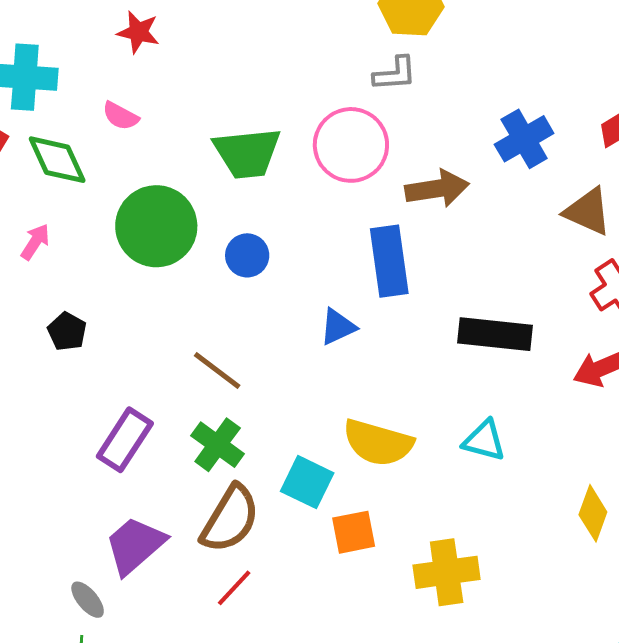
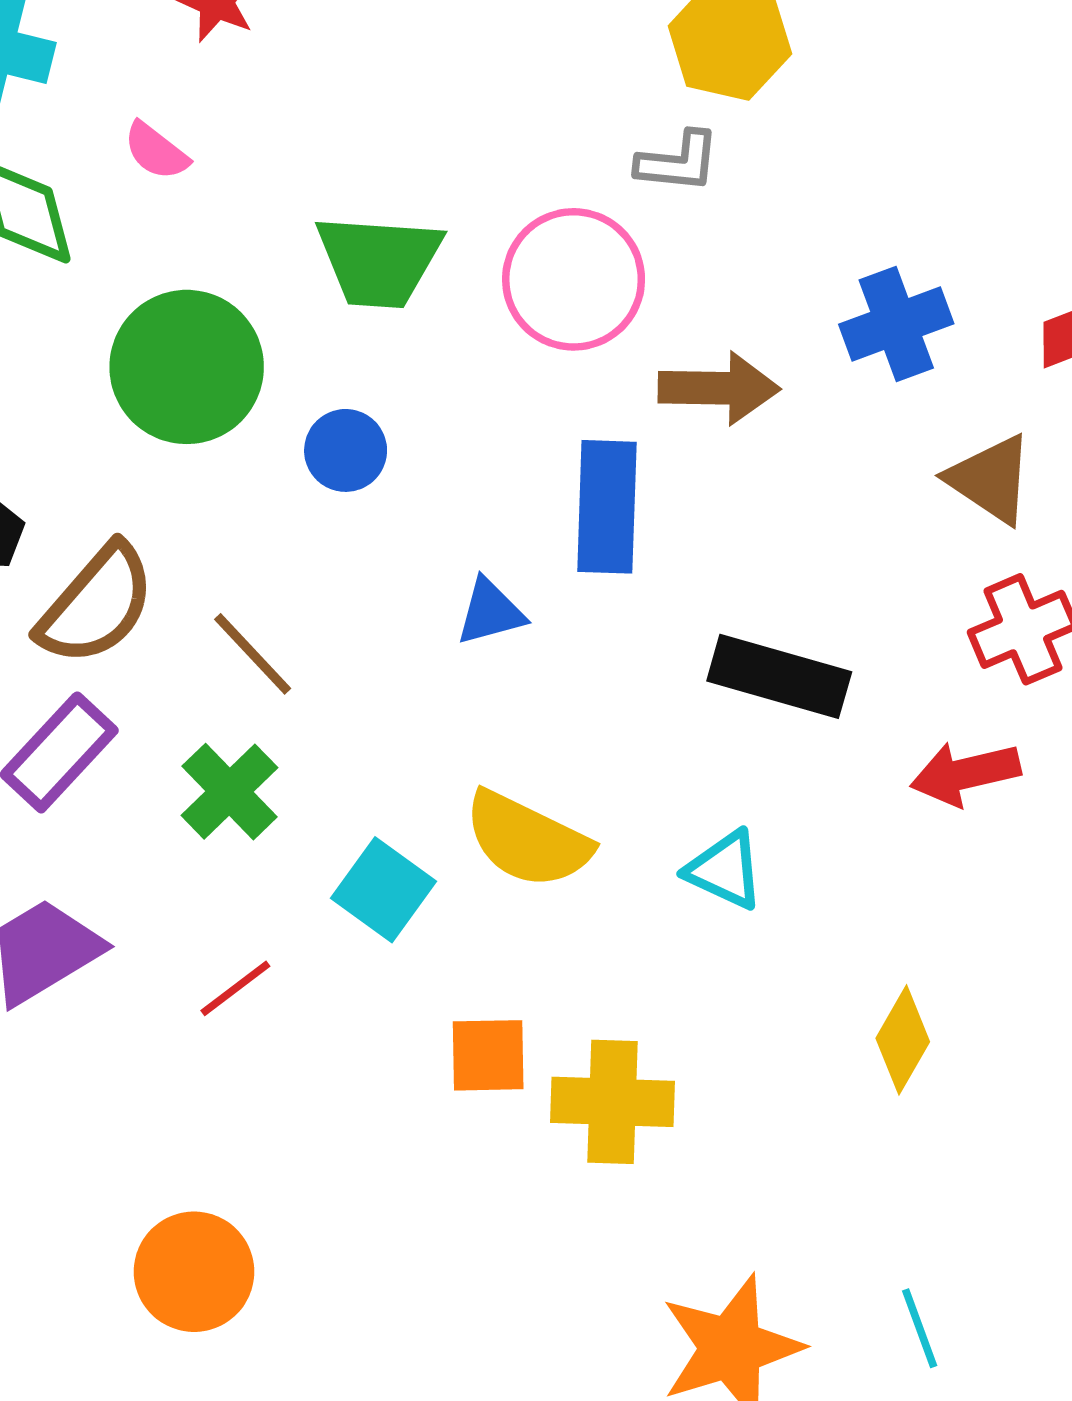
brown semicircle: (230, 519) -> (96, 605), moved
orange square: (354, 532) -> (488, 1055), moved
red line: (234, 588) -> (235, 988), moved

